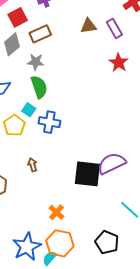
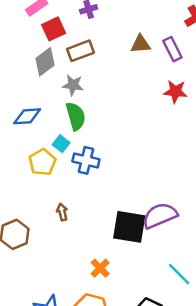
red star: (119, 63) -> (175, 91), turned -30
orange cross: (57, 212) -> (100, 268), moved

